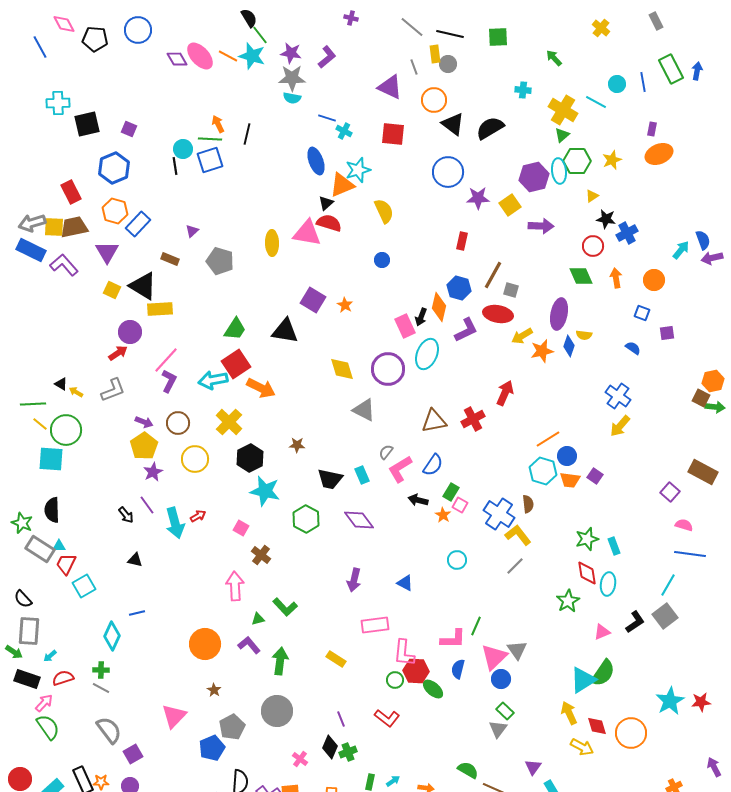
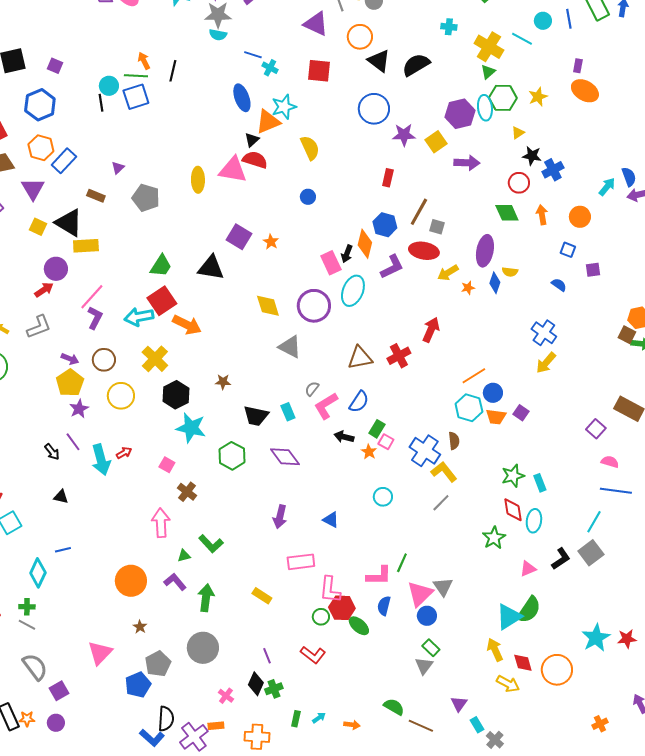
orange ellipse: (659, 154) -> (585, 91), turned 52
orange star: (542, 351) -> (468, 288), size x0.6

